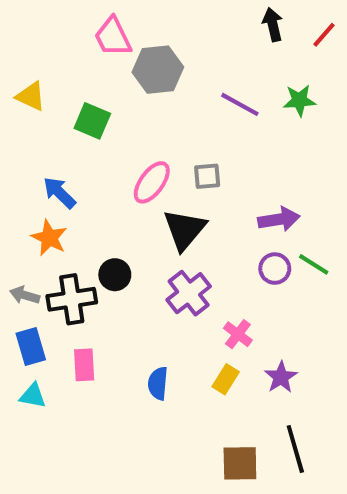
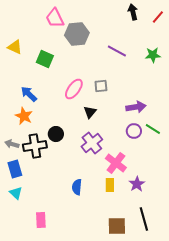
green star: (299, 100) -> (153, 55), moved
black triangle: (185, 230) -> (90, 112), size x0.6
pink cross: (238, 334) -> (116, 163), size x1.5
pink rectangle: (84, 365) -> (41, 220), moved
yellow rectangle: (226, 379) -> (110, 185), turned -32
cyan triangle: (33, 396) -> (16, 193), turned 32

